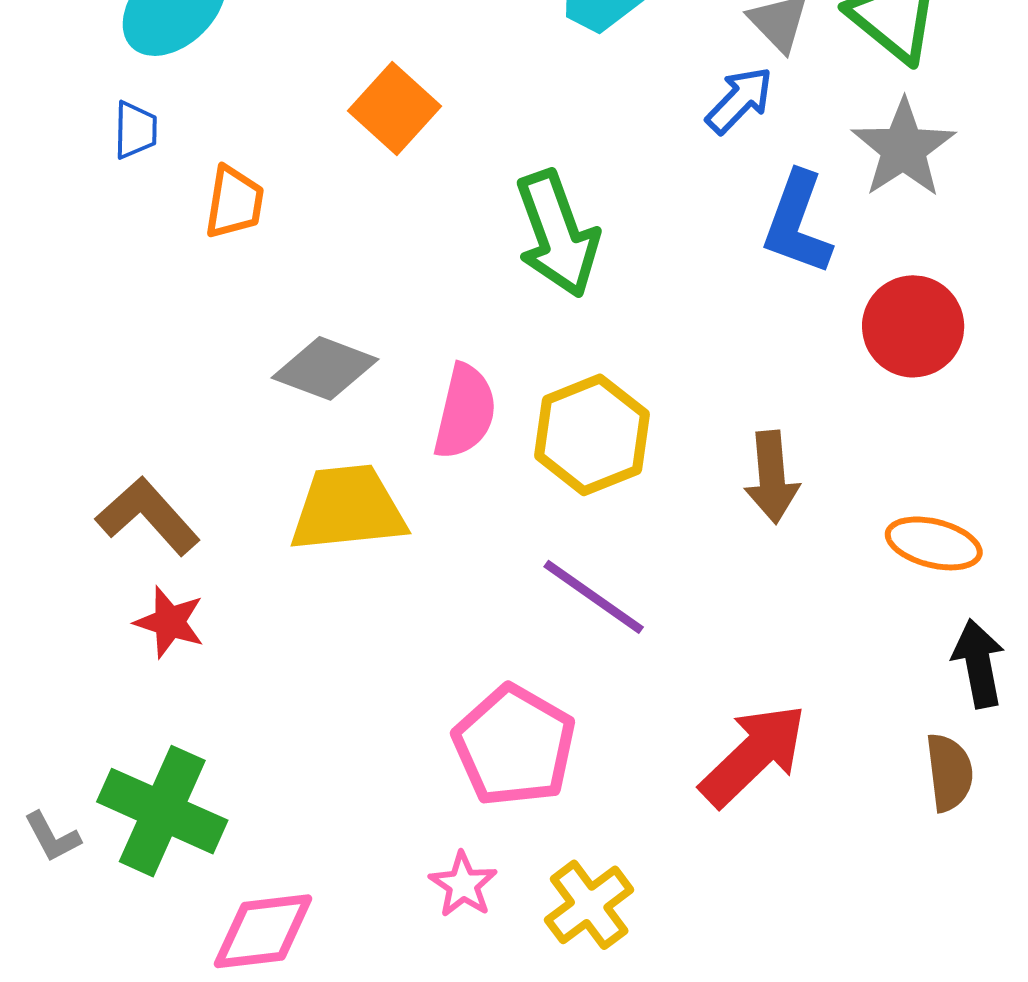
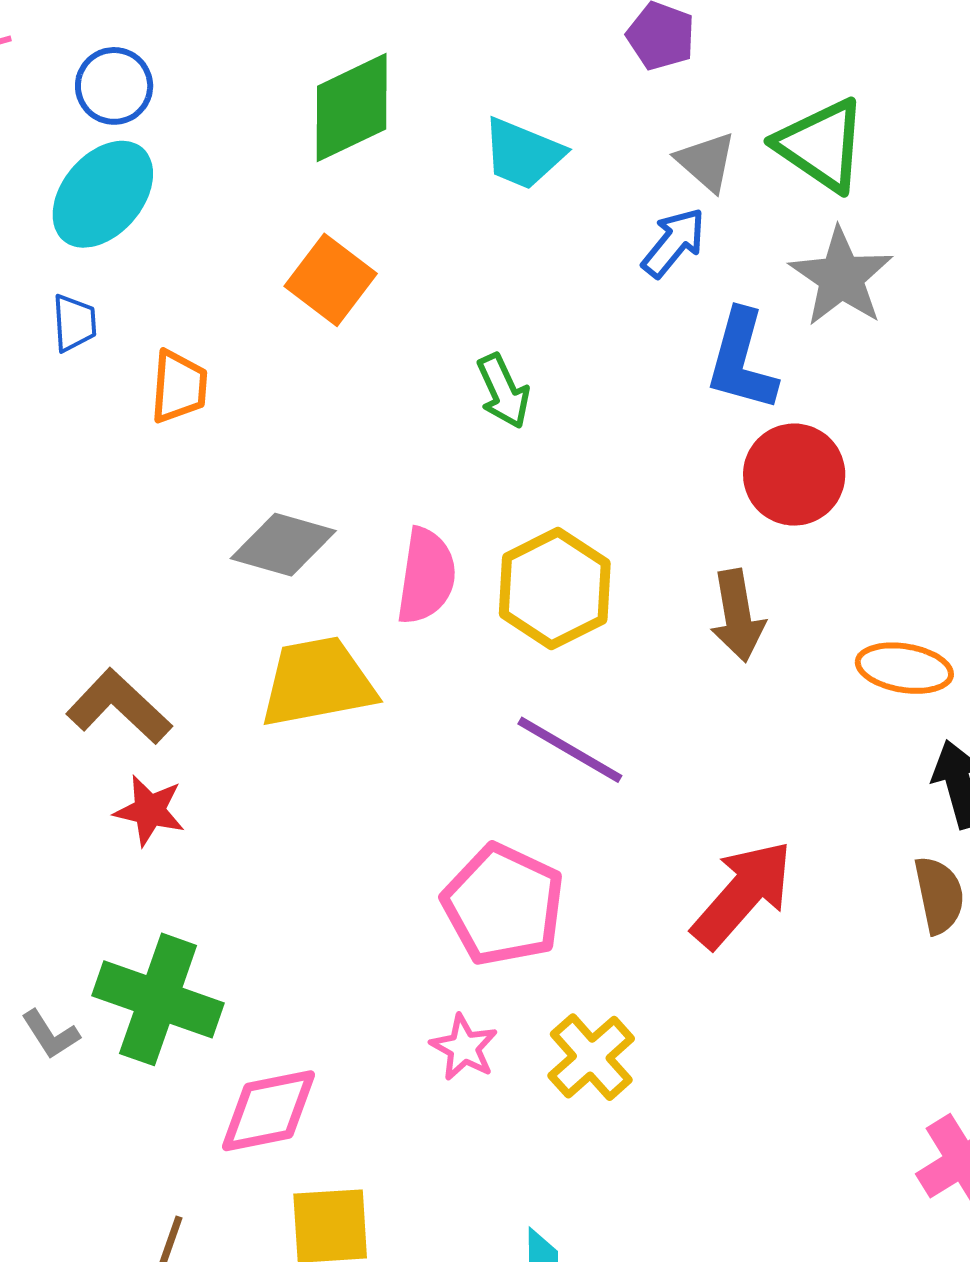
green arrow: (557, 234) -> (503, 391), size x0.6
red circle: (913, 326) -> (794, 475), moved

